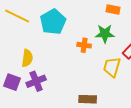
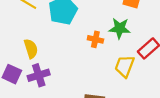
yellow semicircle: (27, 58) -> (31, 49), turned -30

